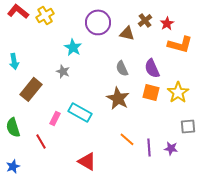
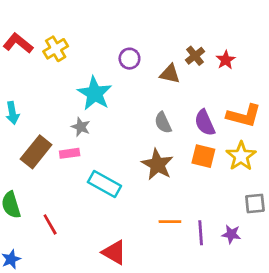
purple circle: (98, 22) -> (129, 59), size x0.6
orange L-shape: (180, 44) -> (244, 116), moved
cyan star: (73, 47) -> (95, 93), size x1.4
pink rectangle: (55, 118) -> (70, 153), moved, turned 56
orange line: (127, 139) -> (170, 222), turned -42

